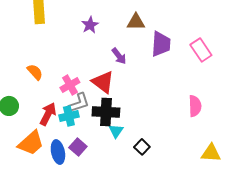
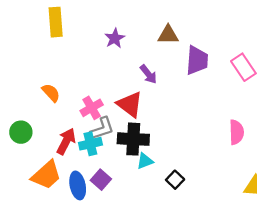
cyan triangle: (116, 131) -> (145, 161), turned 35

